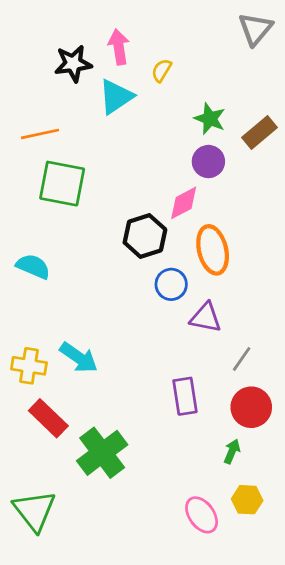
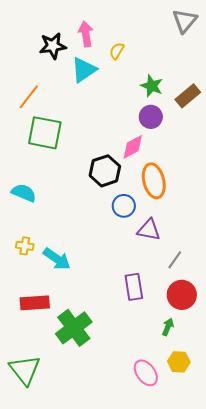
orange line: (40, 134) -> (29, 97), turned -40
yellow cross: (29, 366) -> (25, 246), moved, size x0.7
red rectangle: (48, 418) -> (35, 303), turned -48

